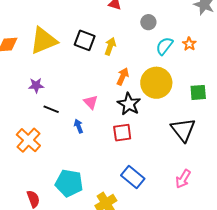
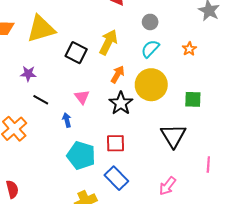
black square: (85, 40) -> (76, 53), moved
yellow arrow: (110, 46) -> (108, 42), size x1.4
cyan semicircle: (164, 46) -> (150, 49), moved
red square: (122, 133) -> (115, 143), moved
cyan pentagon: (69, 183) -> (81, 155), moved

